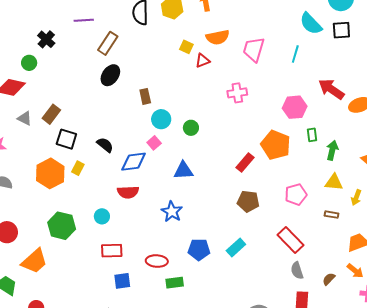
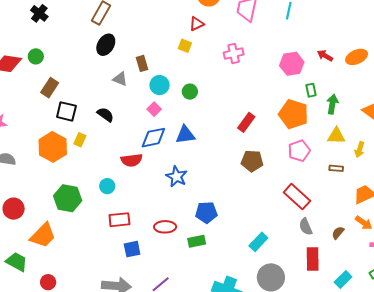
yellow square: (186, 47) -> (185, 46), moved
green circle: (29, 63) -> (36, 56), moved
red arrow: (331, 89) -> (325, 56), moved, size x0.6
gray triangle: (25, 118) -> (120, 79), moved
orange pentagon: (276, 145) -> (293, 114), moved
blue diamond: (134, 162) -> (153, 138), moved
cyan rectangle: (236, 247) -> (258, 242), moved
green rectangle: (175, 283) -> (197, 241), moved

